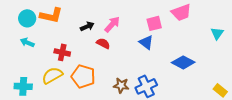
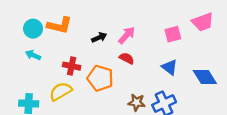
blue triangle: (146, 42) -> (170, 67), moved
red semicircle: (103, 43) -> (127, 58), moved
blue diamond: (183, 62) -> (205, 77), turned 30
orange pentagon: (83, 76) -> (100, 78), moved

